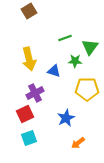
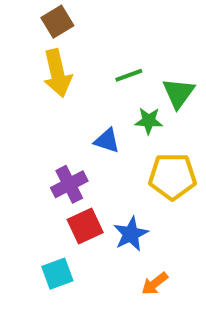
yellow arrow: (29, 59) -> (57, 73), moved
red square: (25, 114) -> (85, 226), moved

